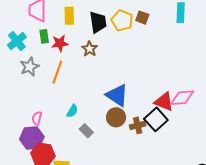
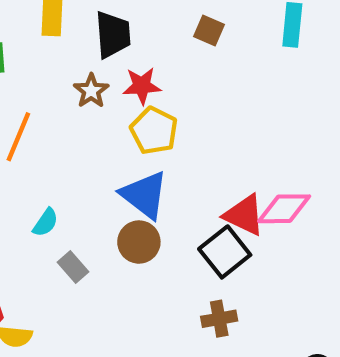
yellow pentagon: (122, 20) -> (154, 131), moved
red star: (60, 43) -> (142, 86), moved
brown cross: (138, 125) -> (219, 319), moved

